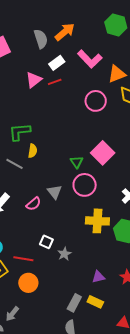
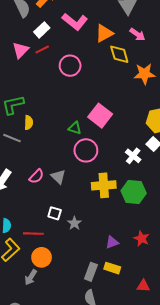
pink circle: (96, 101) -> (70, 66), moved
green triangle: (77, 162) -> (75, 128), turned -32
gray triangle: (55, 192) -> (58, 177), moved
gray arrow: (12, 314) -> (31, 277), moved

